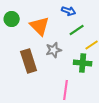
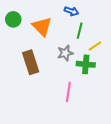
green line: (77, 30) -> (80, 31), turned -42
gray star: (54, 50) -> (65, 53), moved

